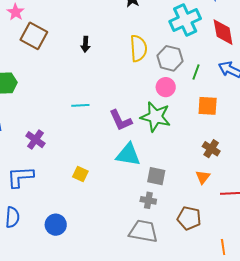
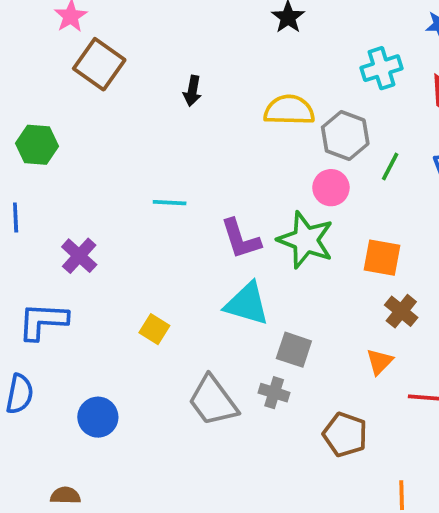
cyan cross: (185, 20) -> (382, 68), size x0.7
yellow semicircle: (138, 48) -> (289, 110), turned -92
orange square: (208, 106) -> (382, 258), moved
gray trapezoid: (143, 231) -> (213, 401), moved, turned -144

